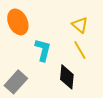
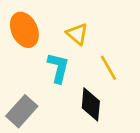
yellow triangle: (80, 25) -> (77, 34), moved

